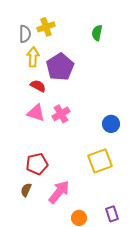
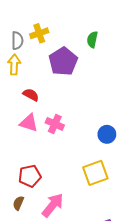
yellow arrow: (33, 57) -> (14, 65), moved
purple pentagon: (60, 67) -> (63, 61), moved
pink cross: (61, 114) -> (55, 124), turned -36

